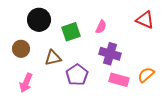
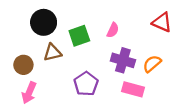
brown circle: (21, 49) -> (23, 65), moved
brown triangle: (53, 58) -> (53, 53), moved
orange semicircle: (146, 75) -> (152, 64), moved

